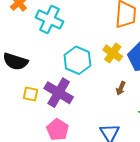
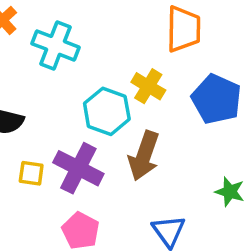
yellow cross: (113, 53) -> (148, 86), moved
brown arrow: (121, 88) -> (144, 156), moved, size x2.0

